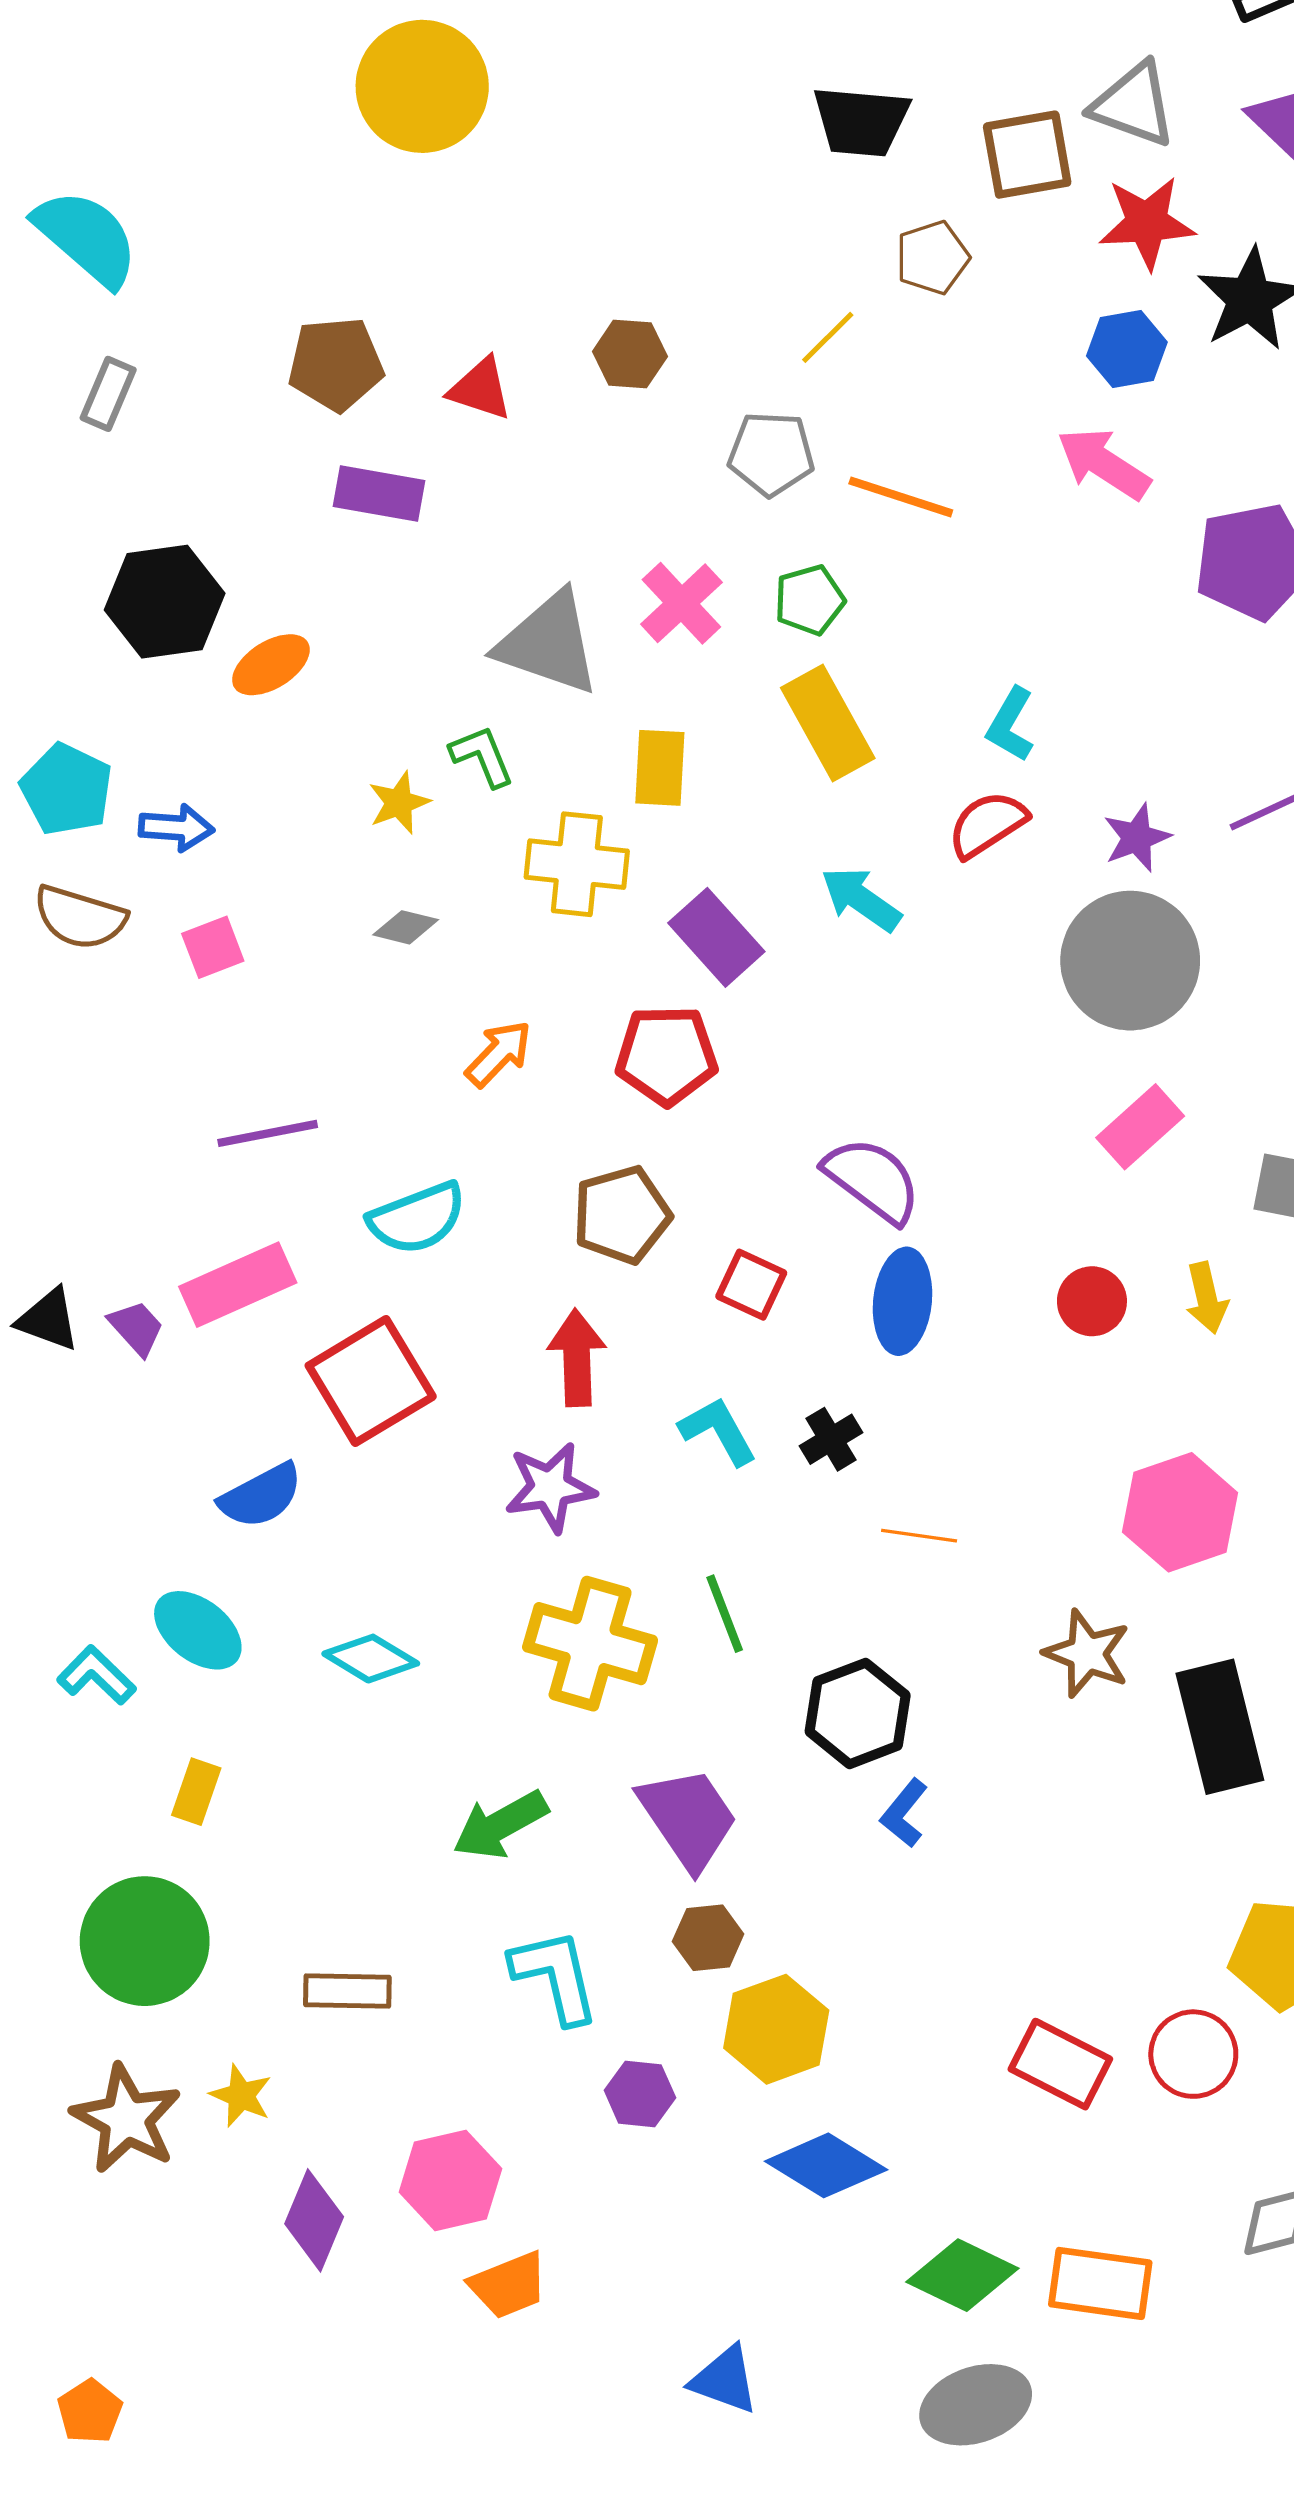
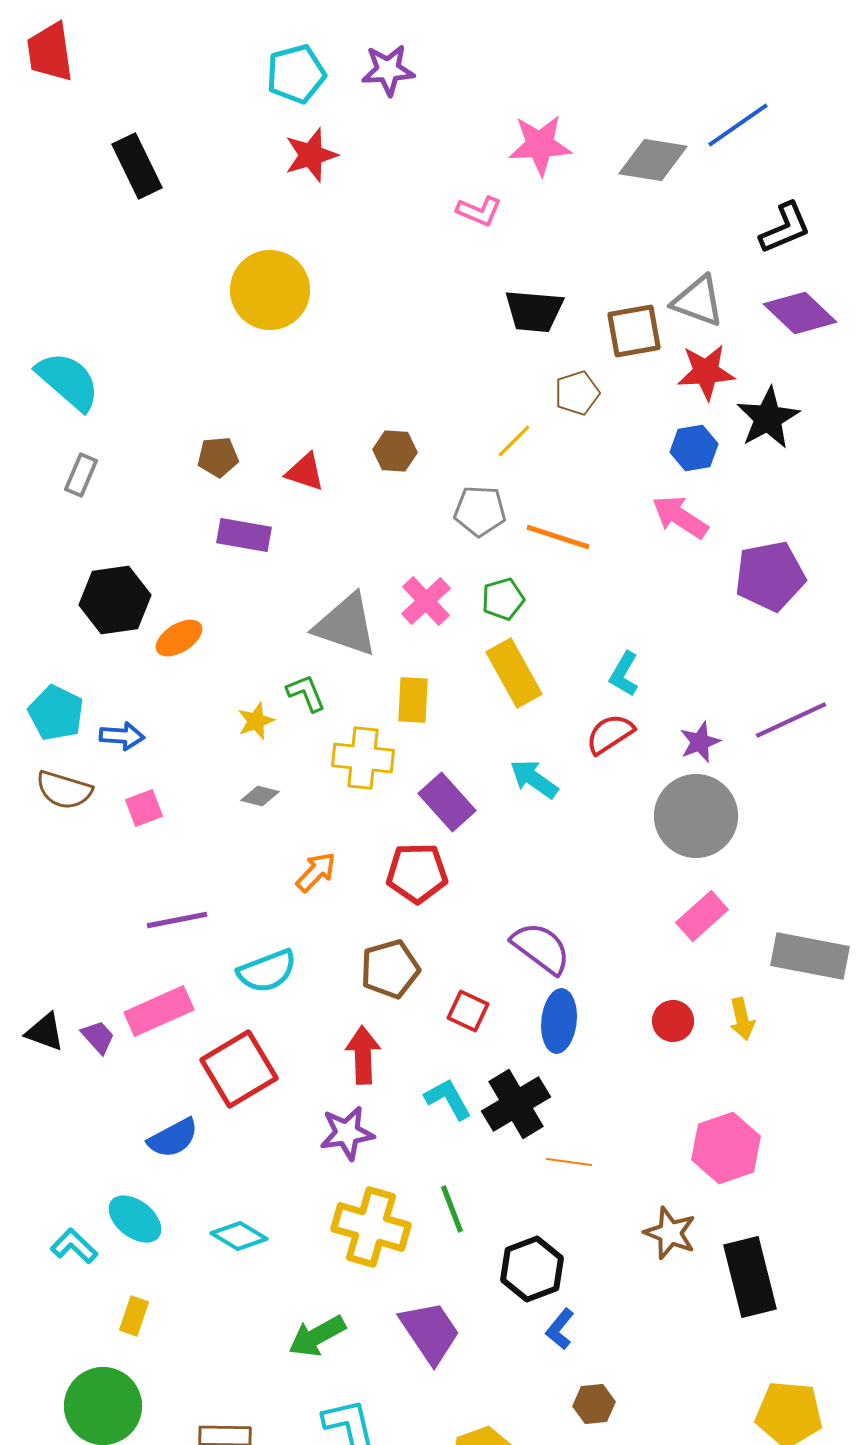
brown pentagon: (336, 364) -> (218, 457), size x0.7
black cross: (831, 1439) -> (516, 1104), size x1.8
brown hexagon: (708, 1938) -> (594, 1404), moved

